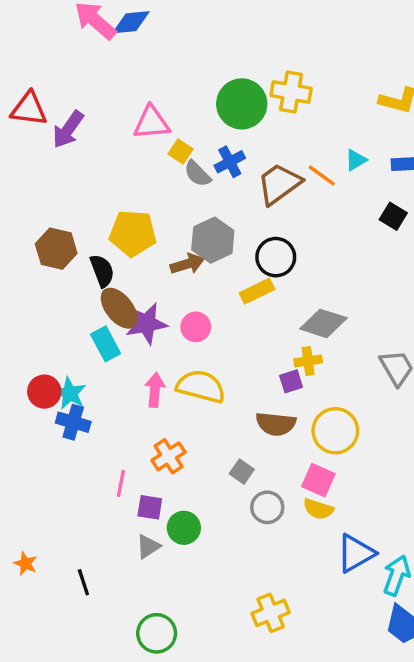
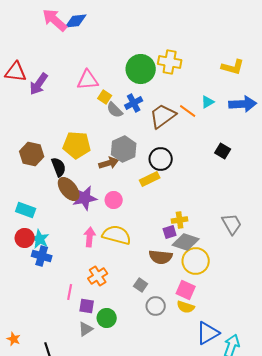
black square: (393, 216) -> (223, 151), moved
gray diamond: (323, 323) -> (186, 242), moved
cyan rectangle: (106, 344) -> (26, 210), moved, turned -42

